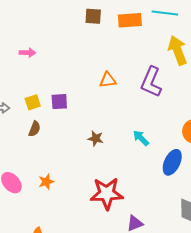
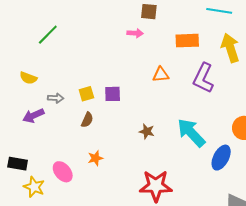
orange rectangle: (130, 20) -> (187, 41), moved
pink arrow: (27, 53) -> (135, 33), moved
cyan arrow: (141, 138) -> (191, 133), size x1.8
orange star: (46, 182) -> (95, 158), moved

